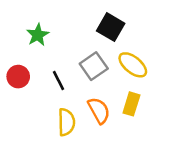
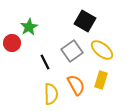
red circle: (18, 77) -> (12, 43), moved

